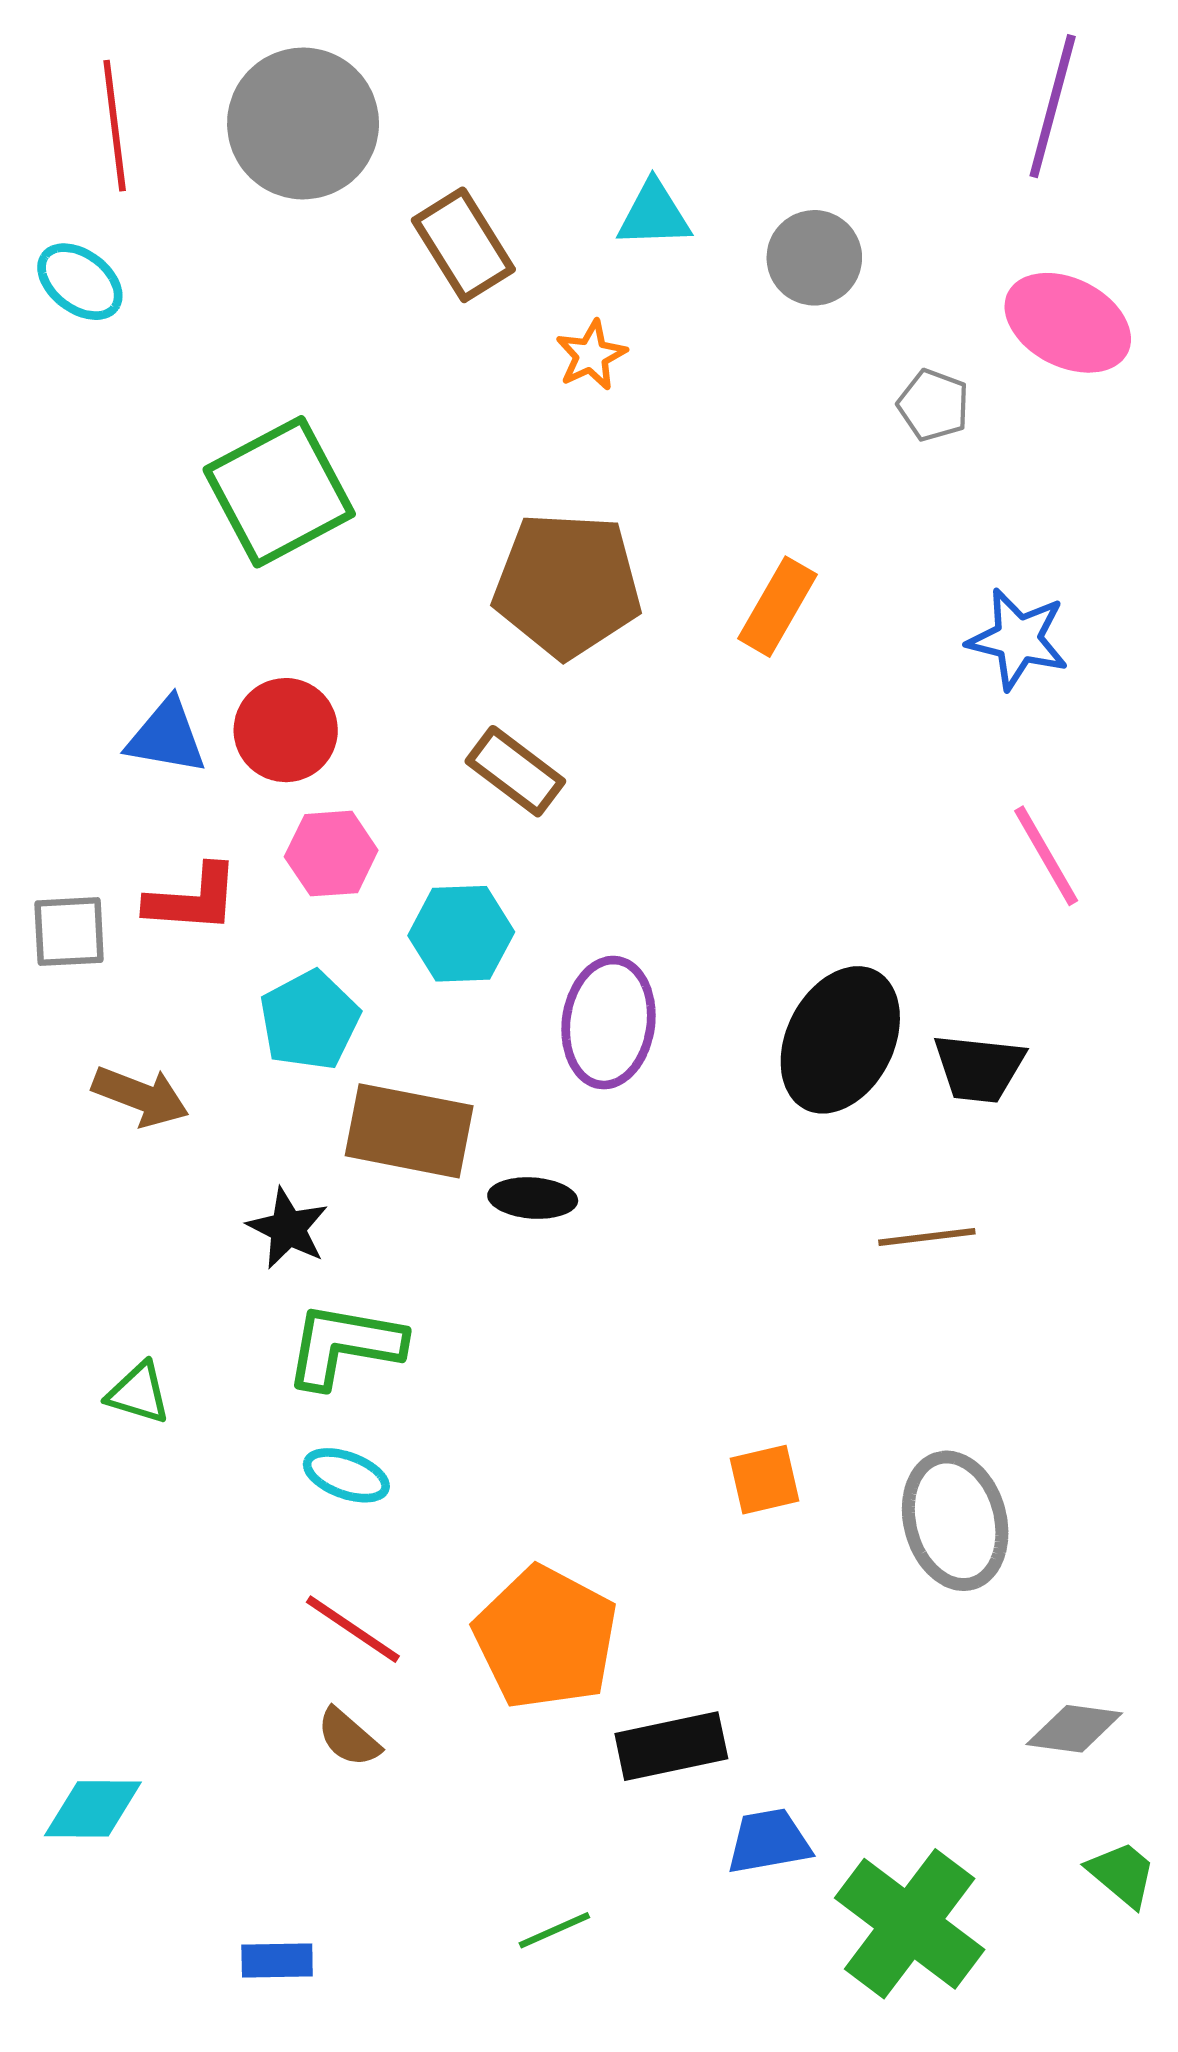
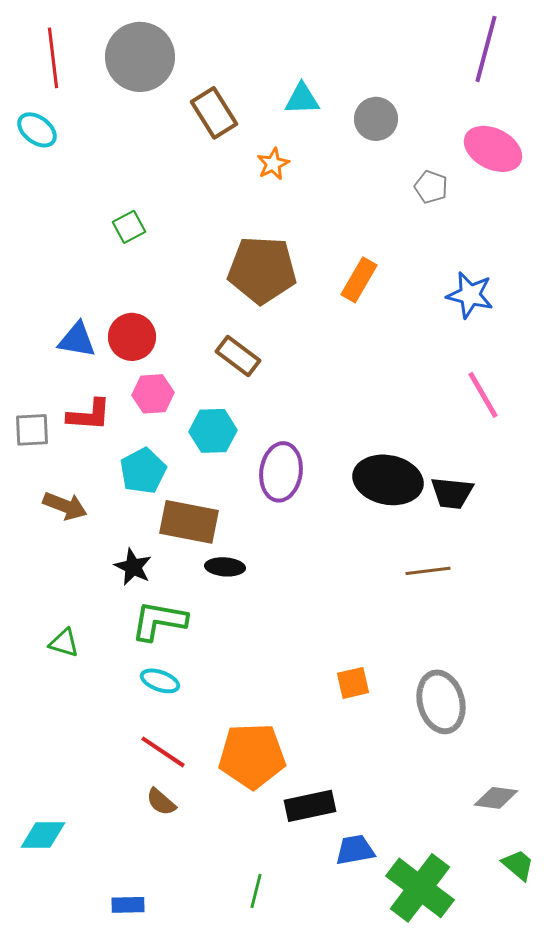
green square: (279, 492) -> (129, 227), size x0.5
black ellipse: (840, 1040) -> (388, 480), turned 74
black ellipse: (533, 1198) -> (225, 567), moved
orange pentagon: (546, 1638) -> (252, 756), turned -30
green line: (554, 1930) -> (256, 891), turned -52

